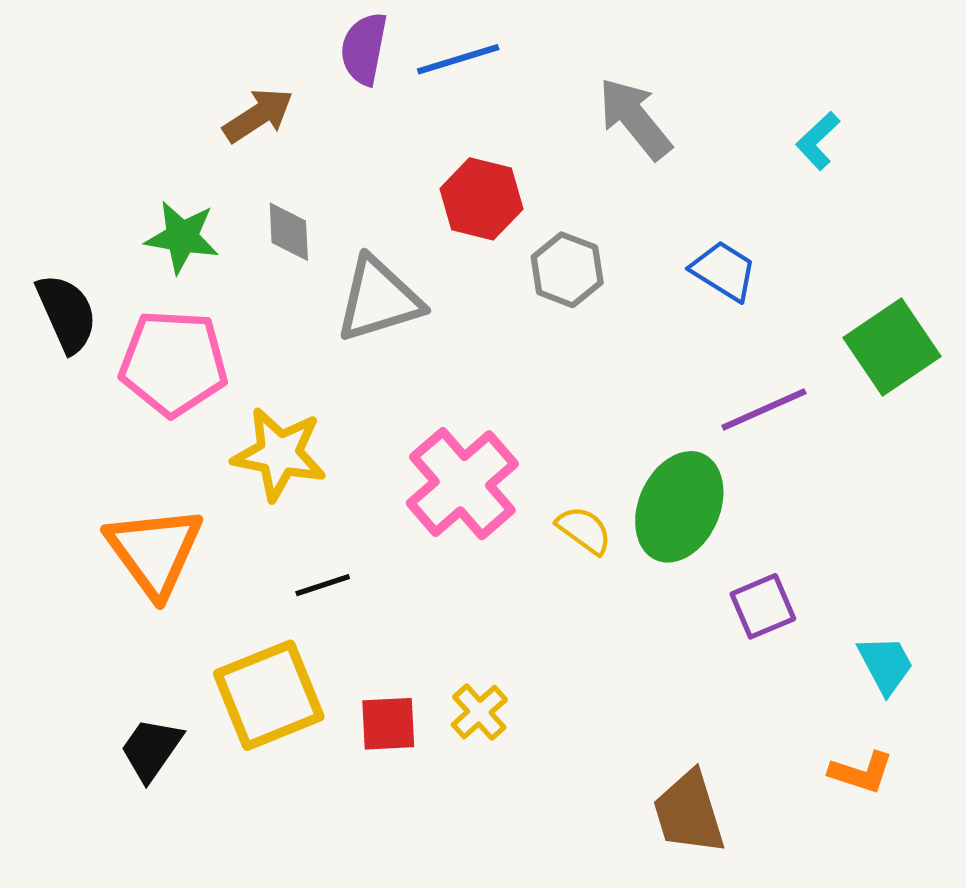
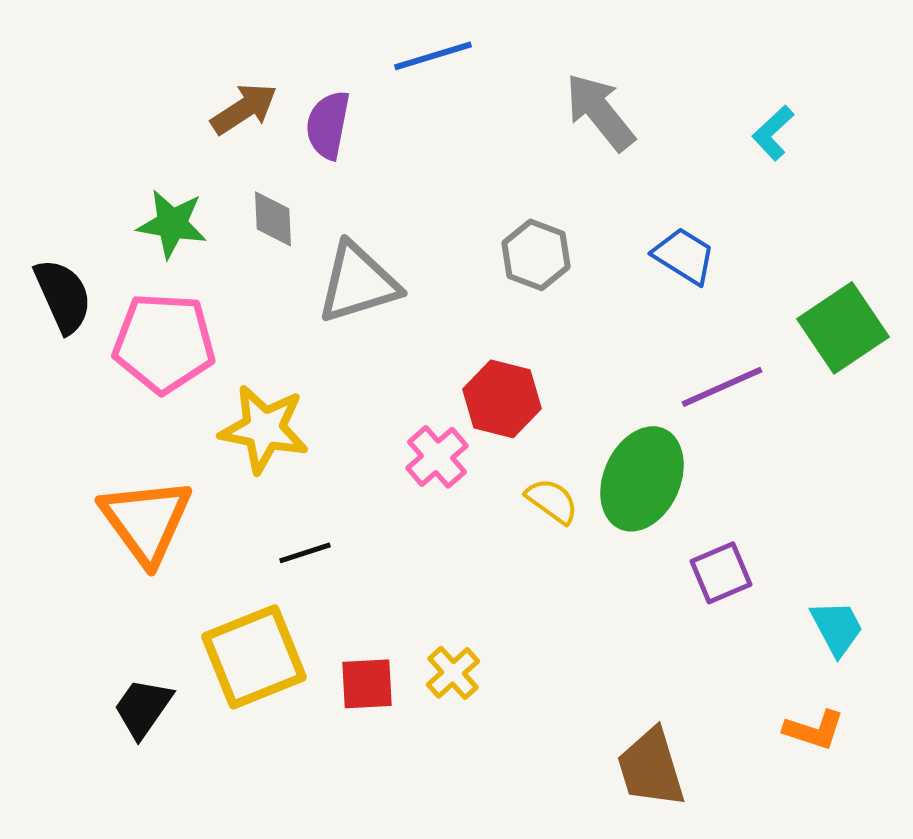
purple semicircle: (364, 49) -> (328, 125), moved
red hexagon: (481, 199) -> (502, 399), moved
pink cross: (462, 484) -> (437, 457), size x0.6

